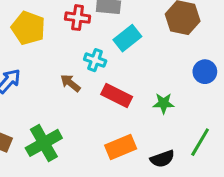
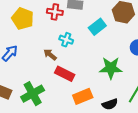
cyan rectangle: (127, 38) -> (97, 27), moved
red rectangle: (117, 95) -> (65, 74), moved
green star: (164, 103) -> (111, 68), size x1.6

